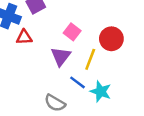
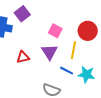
red triangle: (24, 37) -> (23, 57), moved

